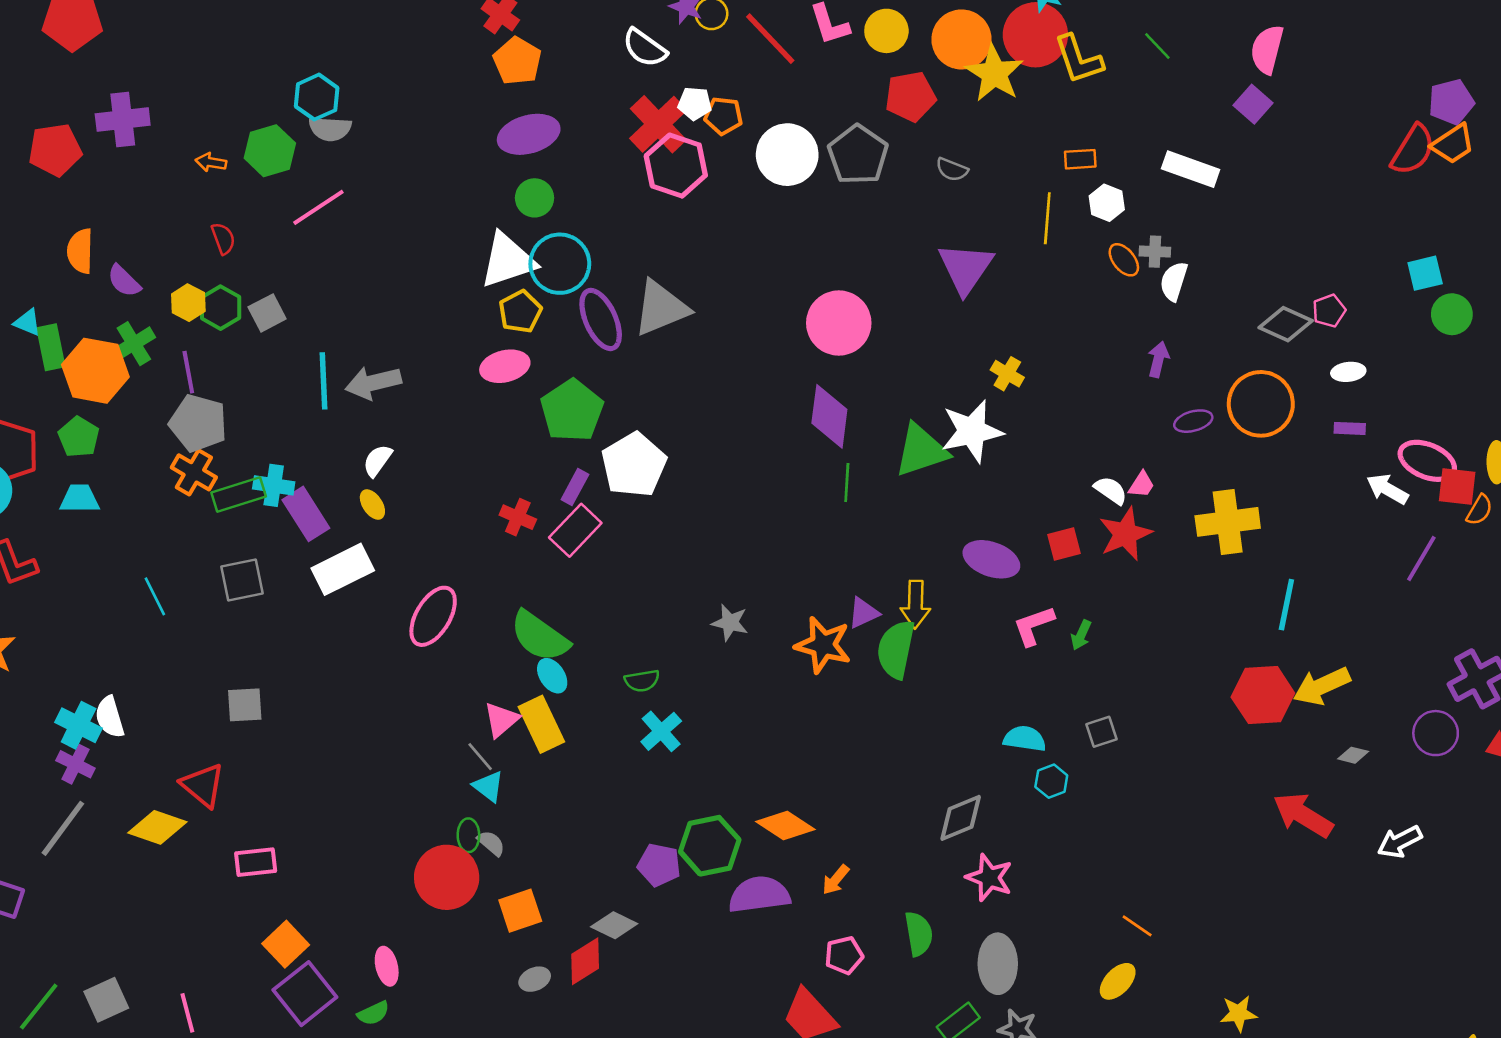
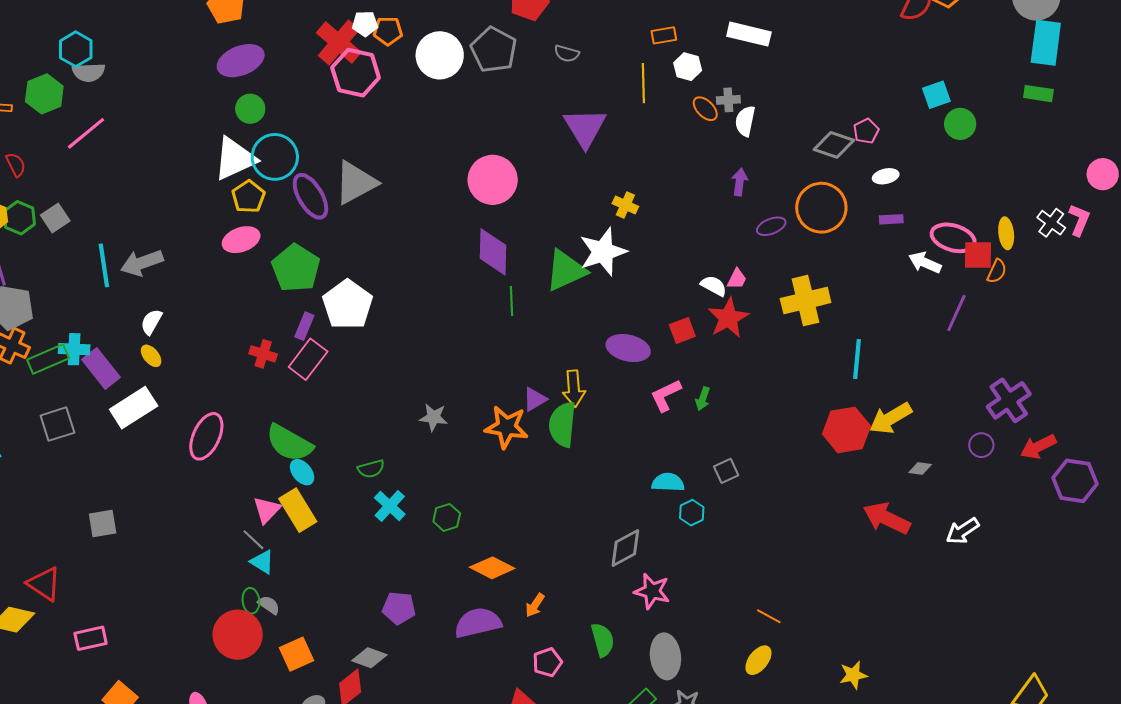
gray square: (245, 705) -> (103, 523), moved
purple circle: (1436, 733) -> (981, 445), size x0.7
green hexagon: (710, 846) -> (447, 517), moved, size x0.6

